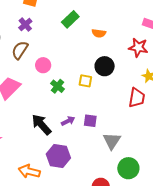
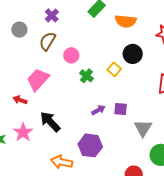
orange semicircle: (99, 33) -> (126, 21), size x1.5
yellow square: (85, 81) -> (114, 69), turned 32
black arrow: (41, 124) -> (50, 122), moved

